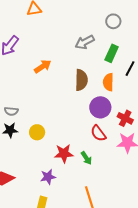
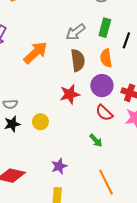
gray arrow: (85, 42) -> (76, 32), moved
orange arrow: (43, 66) -> (35, 53), size x1.4
red star: (64, 153) -> (70, 94), moved

